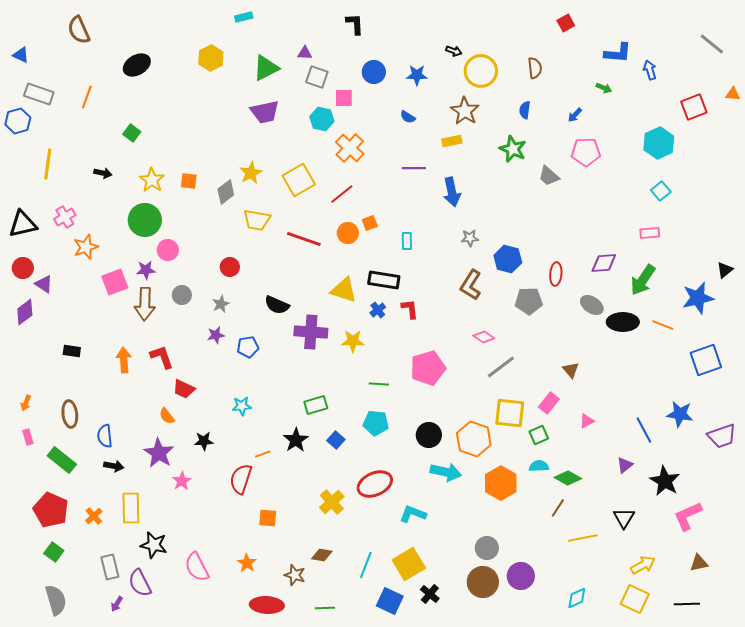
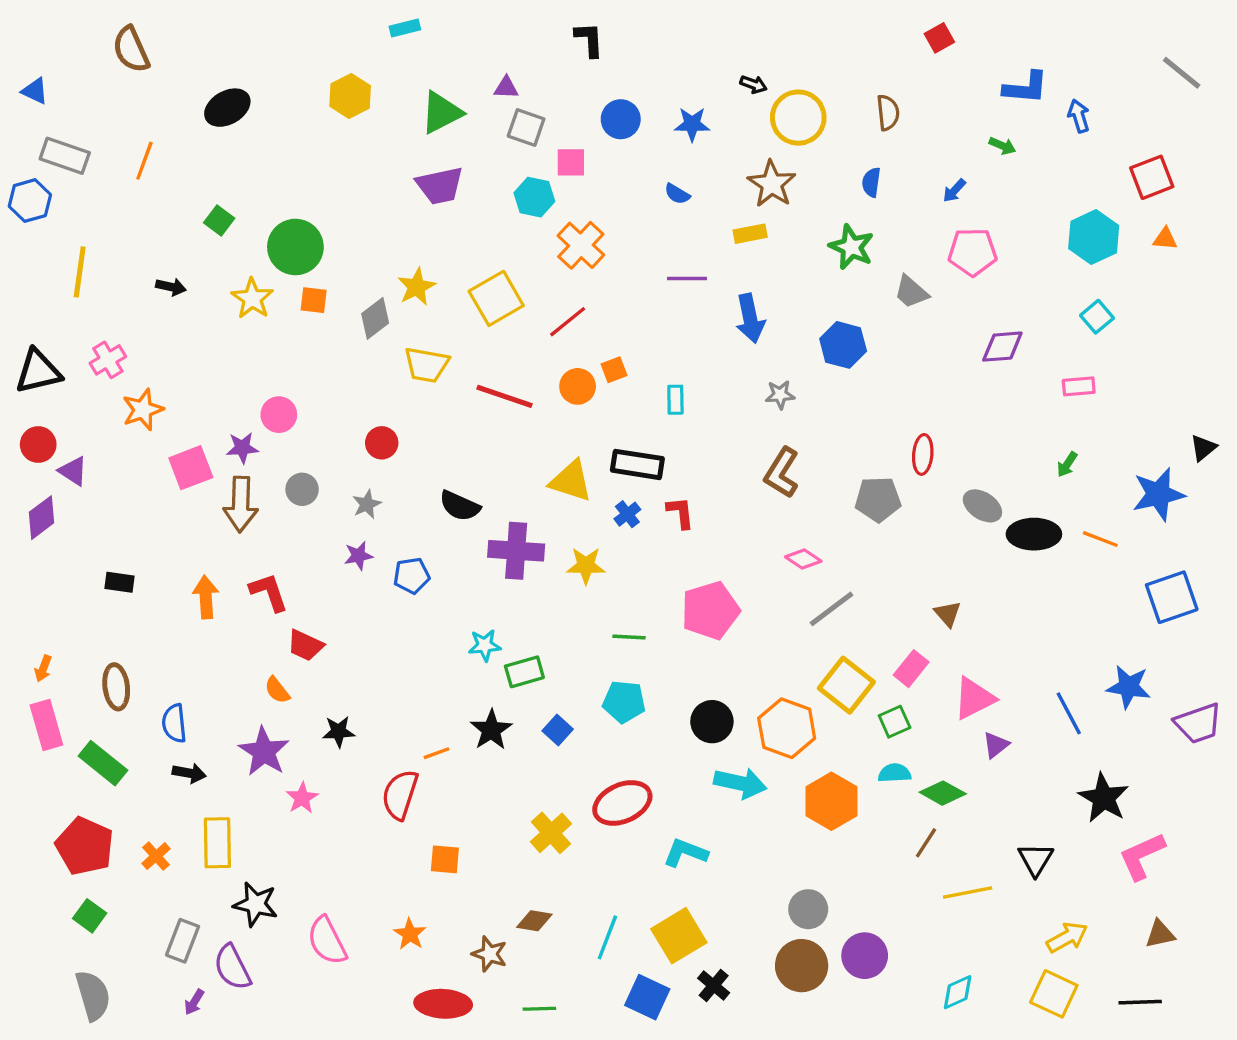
orange triangle: (733, 94) -> (1165, 239), moved
green circle: (145, 220) -> (295, 247), moved
blue hexagon: (508, 259) -> (843, 345), moved
purple diamond: (604, 263) -> (1002, 347), moved
green arrow: (643, 280) -> (1067, 464), size x0.5
cyan star: (242, 406) -> (485, 645), moved
yellow square: (510, 413) -> (846, 685), turned 32
pink triangle: (587, 421) -> (974, 698), size x1.8
pink rectangle: (28, 437) -> (46, 725), size x1.8
purple triangle: (625, 465) -> (996, 745), moved
gray rectangle: (110, 567) -> (183, 941), turned 35

